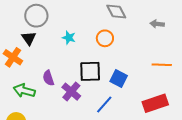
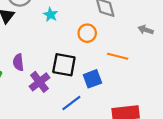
cyan star: (69, 38) -> (51, 15), moved
orange line: (162, 65) -> (118, 56), moved
blue square: (119, 79) -> (92, 79), turned 30

